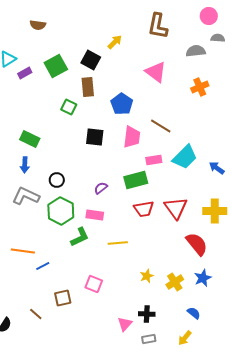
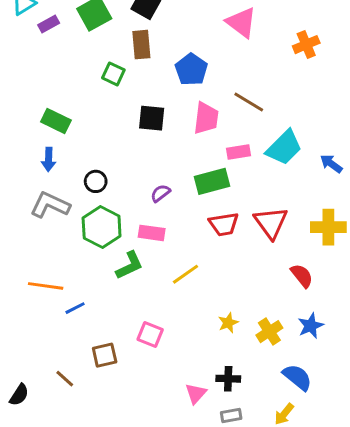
yellow line: (118, 243) -> (185, 274), turned -30
red semicircle: (197, 244) -> (302, 276), size x0.7
blue semicircle: (194, 313) -> (297, 377), size x1.5

